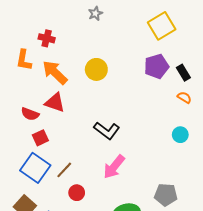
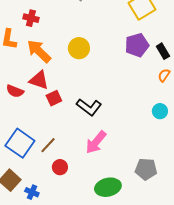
orange semicircle: (184, 97) -> (164, 75), turned -88
red square: (40, 138) -> (54, 98), moved

